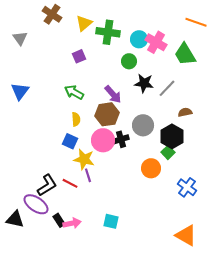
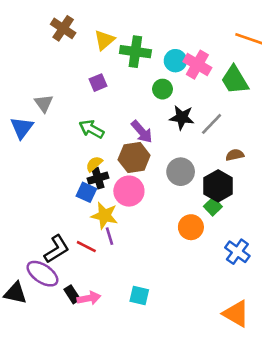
gray triangle: (20, 38) -> (44, 103), moved
yellow semicircle: (76, 119) -> (94, 164), turned -128
black cross: (121, 139) -> (98, 178), moved

